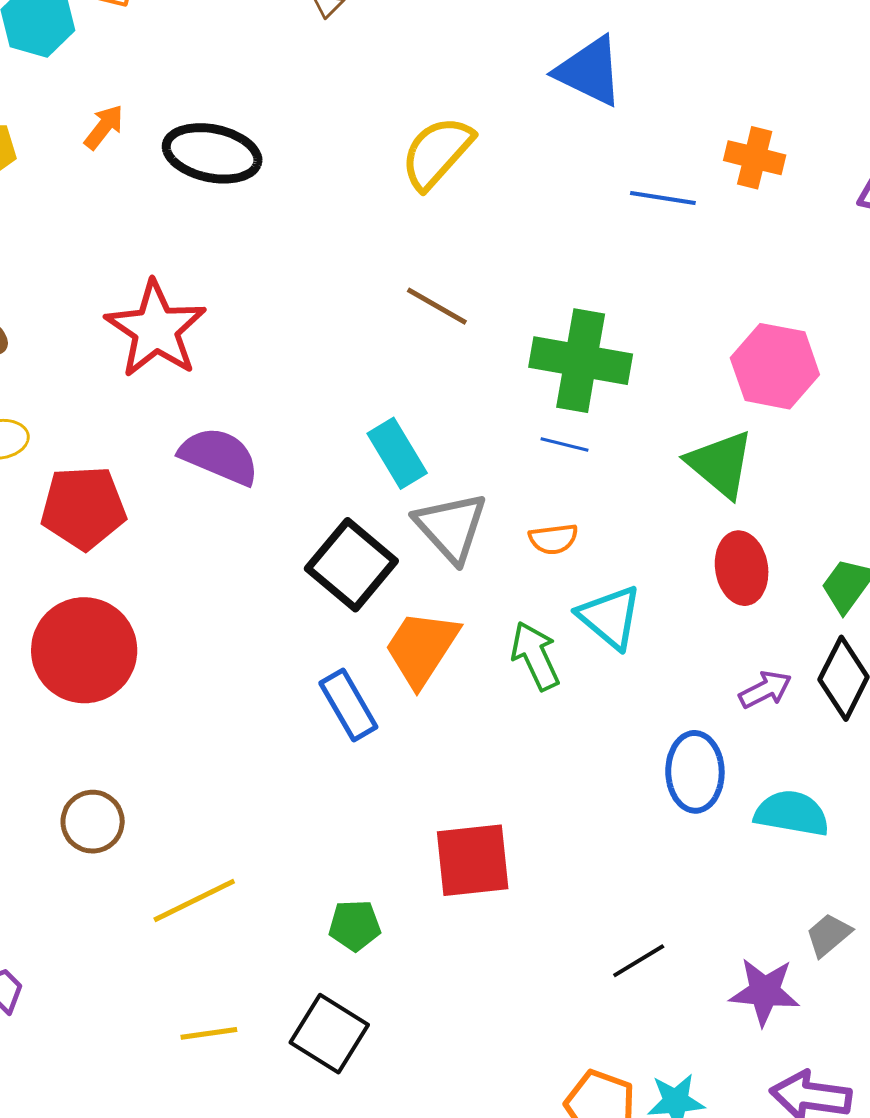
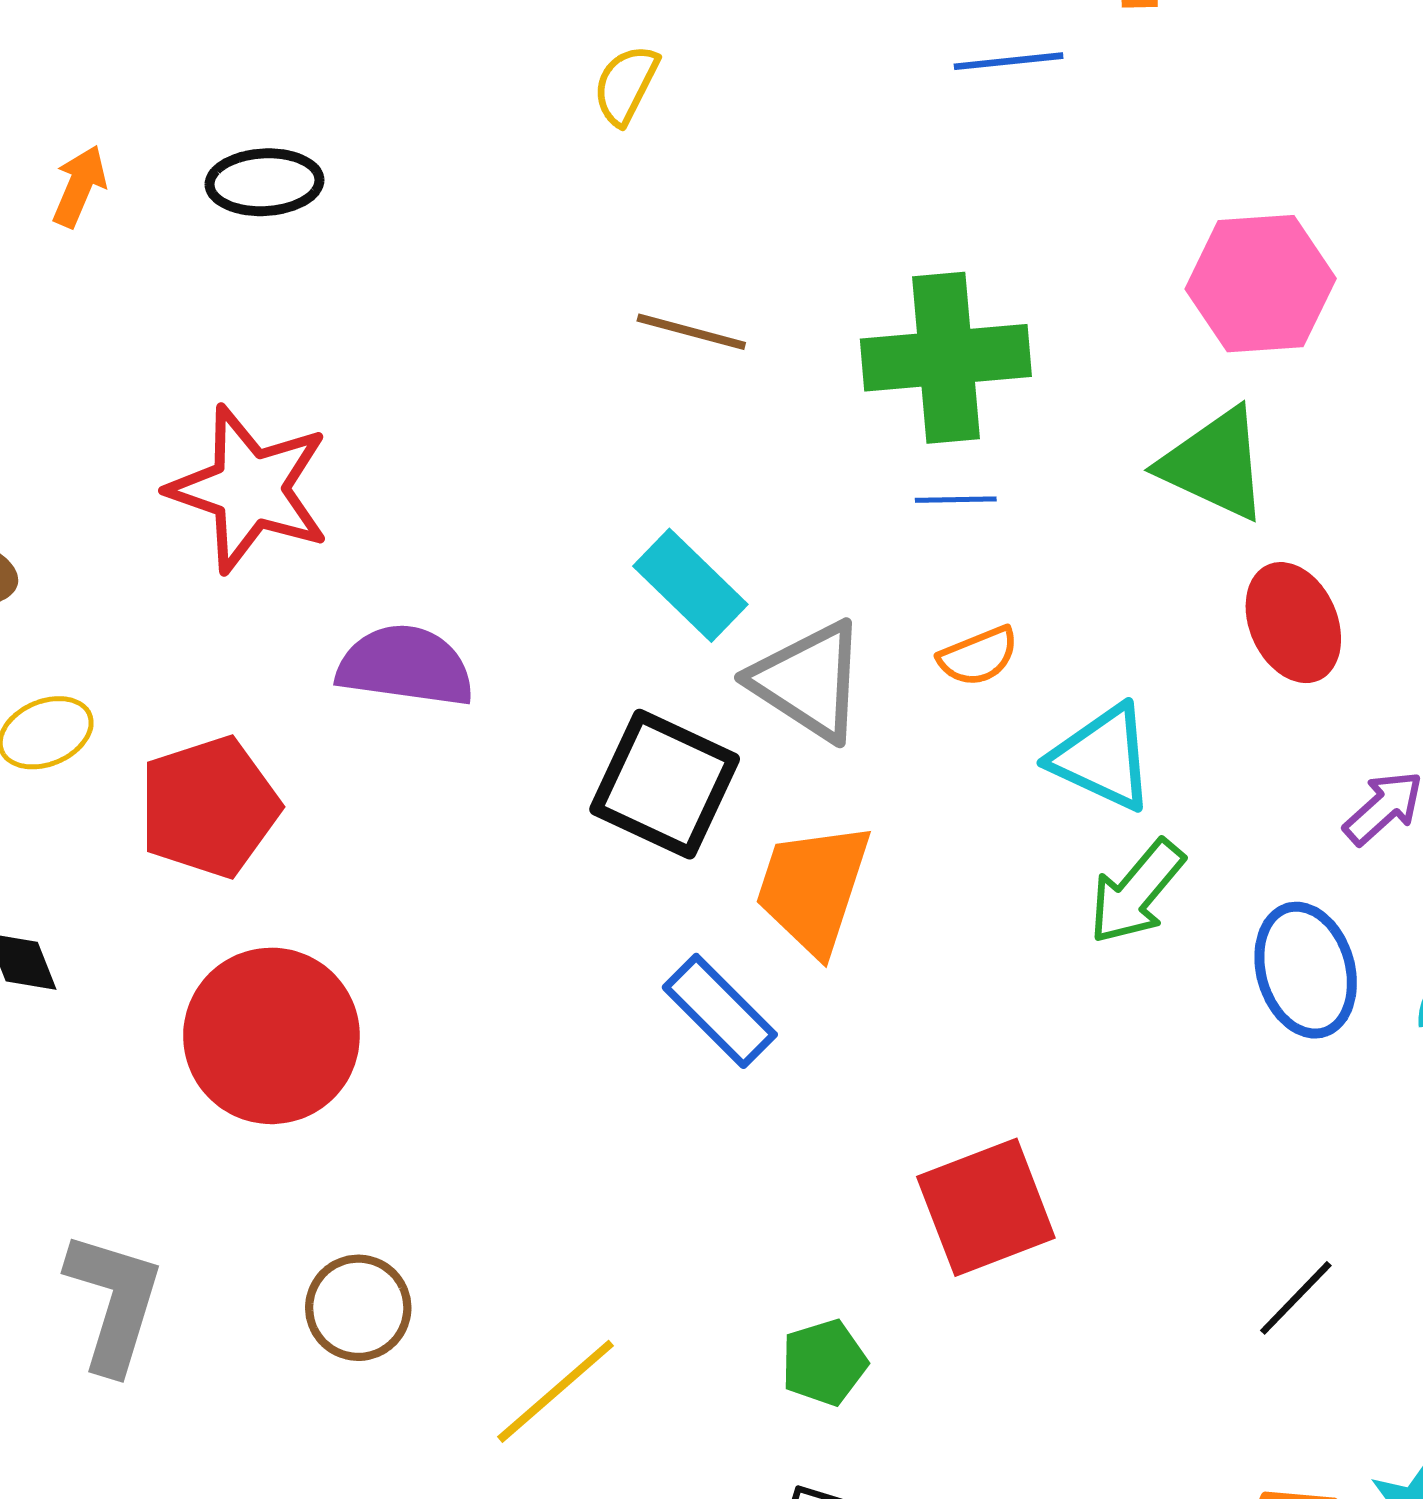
black ellipse: (212, 153) -> (265, 182), size x0.7
yellow semicircle: (437, 153) -> (626, 85), size x0.6
green arrow: (535, 656) -> (1136, 892), moved, turned -100

